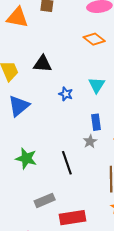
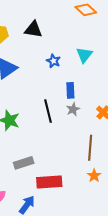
blue rectangle: (96, 122) -> (70, 90), moved
black line: (67, 163) -> (48, 111), moved

